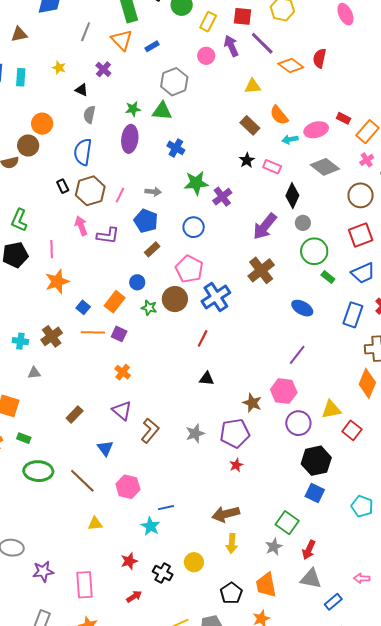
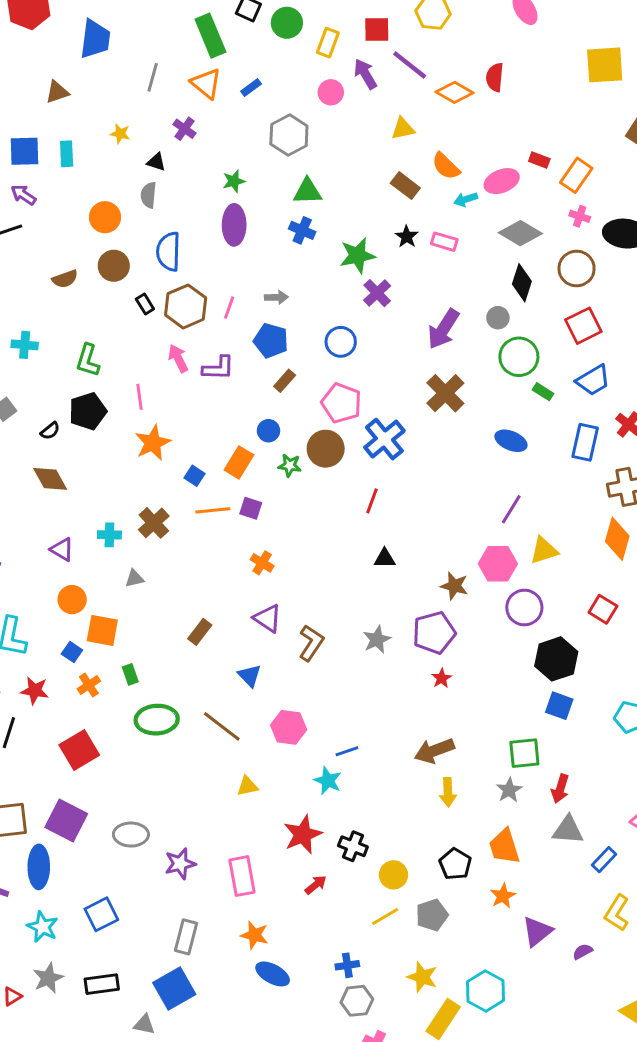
green triangle: (162, 111) -> (307, 191), moved
gray semicircle: (89, 115) -> (149, 195), moved
brown circle: (28, 145) -> (114, 266), moved
pink cross: (367, 160) -> (580, 216), turned -32
green star: (196, 183) -> (357, 255), moved
black diamond: (292, 196) -> (522, 283), moved
yellow triangle: (331, 410) -> (544, 550), moved
green rectangle: (24, 438) -> (130, 674), turned 56
green square: (287, 523) -> (524, 753), turned -35
red star: (129, 561) -> (303, 835), size x1.5
yellow circle: (194, 562) -> (393, 875), moved

